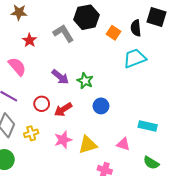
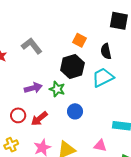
black hexagon: (86, 17) -> (72, 67), moved
black semicircle: (136, 28) -> (106, 51), moved
cyan trapezoid: (135, 58) -> (103, 77), moved
purple arrow: (60, 77) -> (33, 88), turned -48

